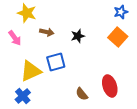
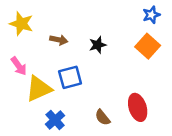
yellow star: (27, 13) -> (21, 24), moved
pink arrow: (15, 38) -> (19, 66), moved
blue cross: (23, 96) -> (55, 120), moved

